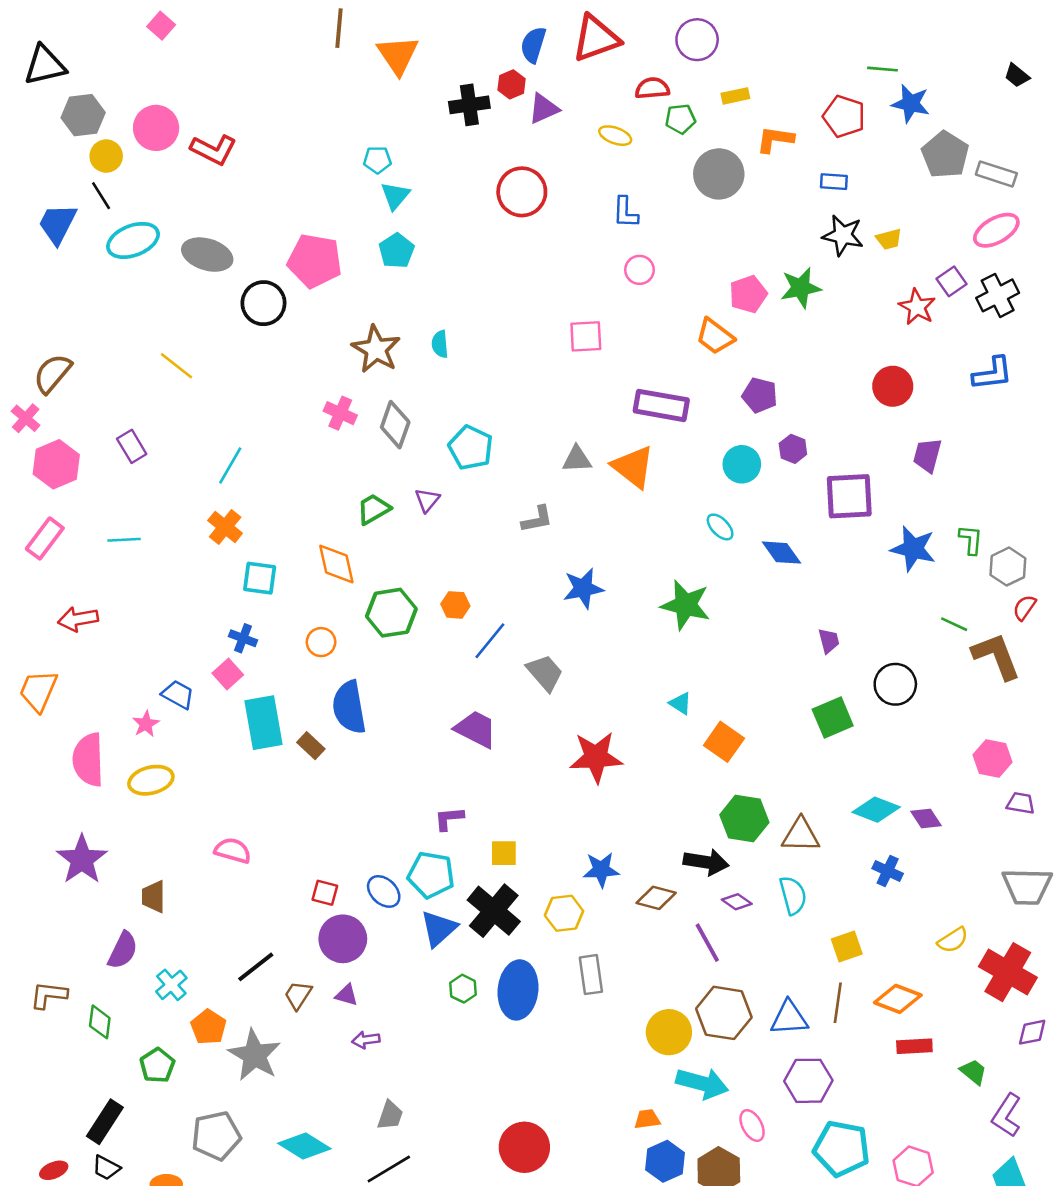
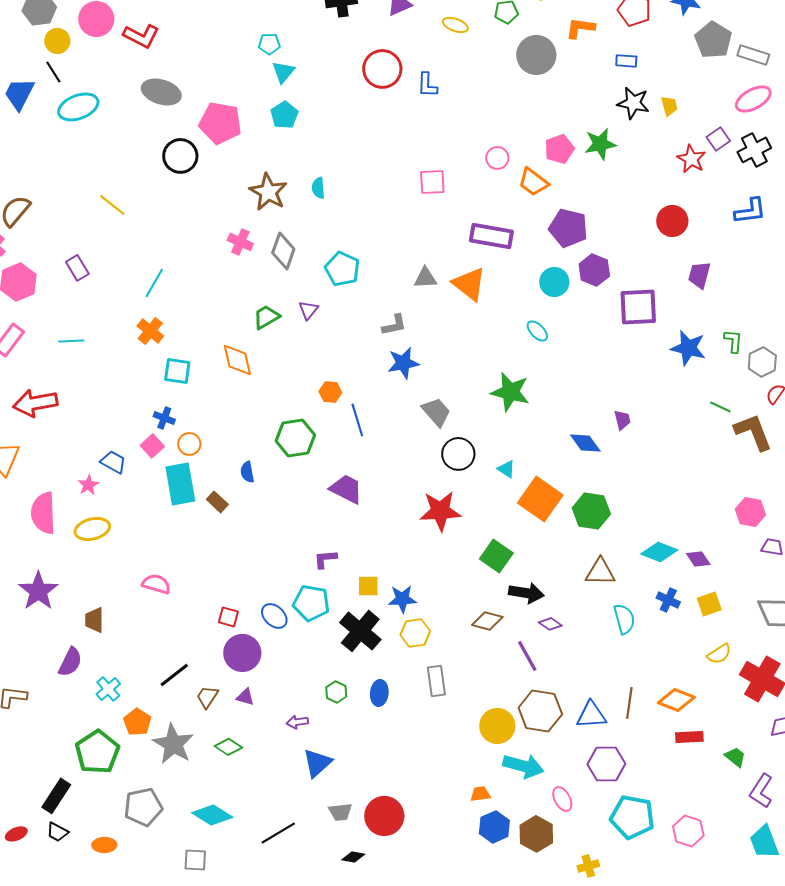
blue L-shape: (625, 212) -> (427, 85), moved
yellow trapezoid: (889, 239) -> (669, 106), turned -90
gray ellipse: (207, 255) -> (161, 92), moved
pink circle: (639, 270) -> (497, 158), moved
purple pentagon: (760, 395) -> (568, 228), size x1.4
purple hexagon: (793, 449) -> (594, 270), size x1.4
blue diamond: (781, 553) -> (585, 443), moved
blue star: (583, 588) -> (403, 363), moved
green hexagon: (391, 613) -> (295, 438), moved
red arrow: (78, 619) -> (35, 403), size x1.4
blue line: (490, 641) -> (357, 420), turned -56
orange circle: (321, 642) -> (189, 444), moved
gray trapezoid: (545, 673) -> (436, 412), moved
black circle: (895, 684) -> (458, 454), moved
blue semicircle: (349, 707) -> (247, 472), size x0.5
green square: (833, 718) -> (496, 556), moved, turned -32
orange square: (724, 742) -> (540, 499), size x1.4
green hexagon: (744, 819) -> (591, 511), moved
blue star: (601, 870) -> (402, 599), moved
cyan semicircle: (793, 895) -> (624, 619), moved
blue triangle: (439, 929) -> (317, 763), moved
yellow square: (847, 946) -> (709, 604), moved
blue ellipse: (518, 990) -> (379, 693), size x0.6
green diamond: (100, 1022) -> (228, 747), moved, turned -64
purple arrow: (366, 1040) -> (297, 722), moved
green pentagon: (157, 1065) -> (97, 752), size x1.6
gray trapezoid: (390, 1115) -> (340, 812), moved, turned 65

